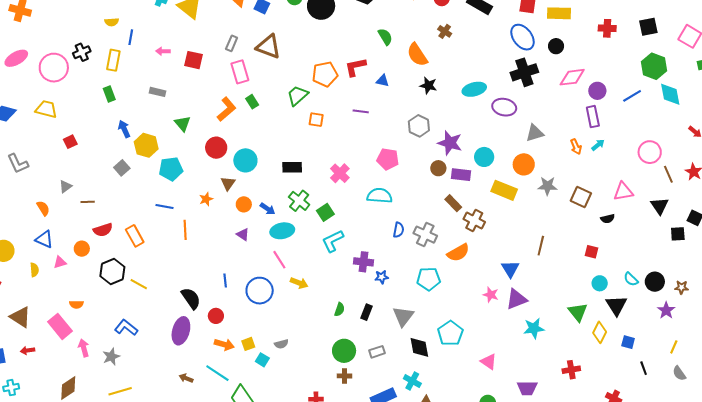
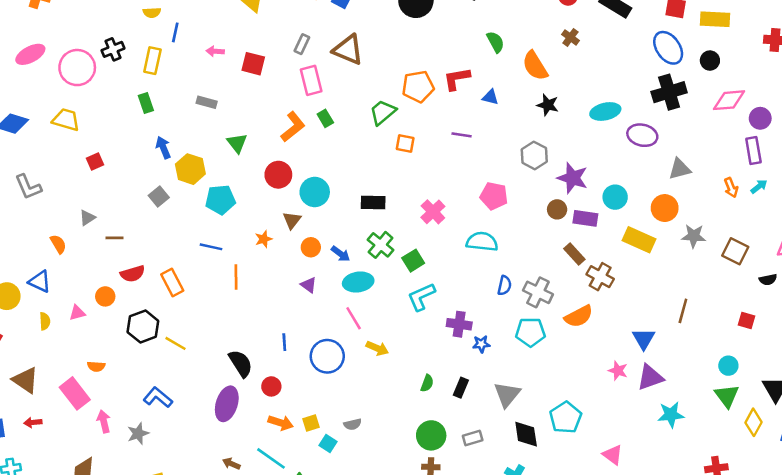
blue triangle: (44, 239) -> (40, 282), moved
cyan pentagon: (429, 279) -> (531, 332), moved
cyan circle: (600, 283) -> (728, 366), moved

